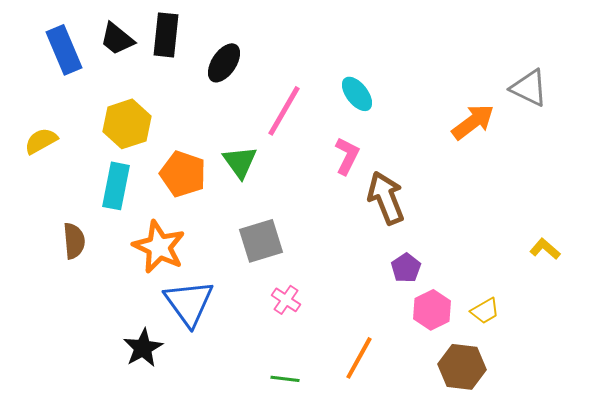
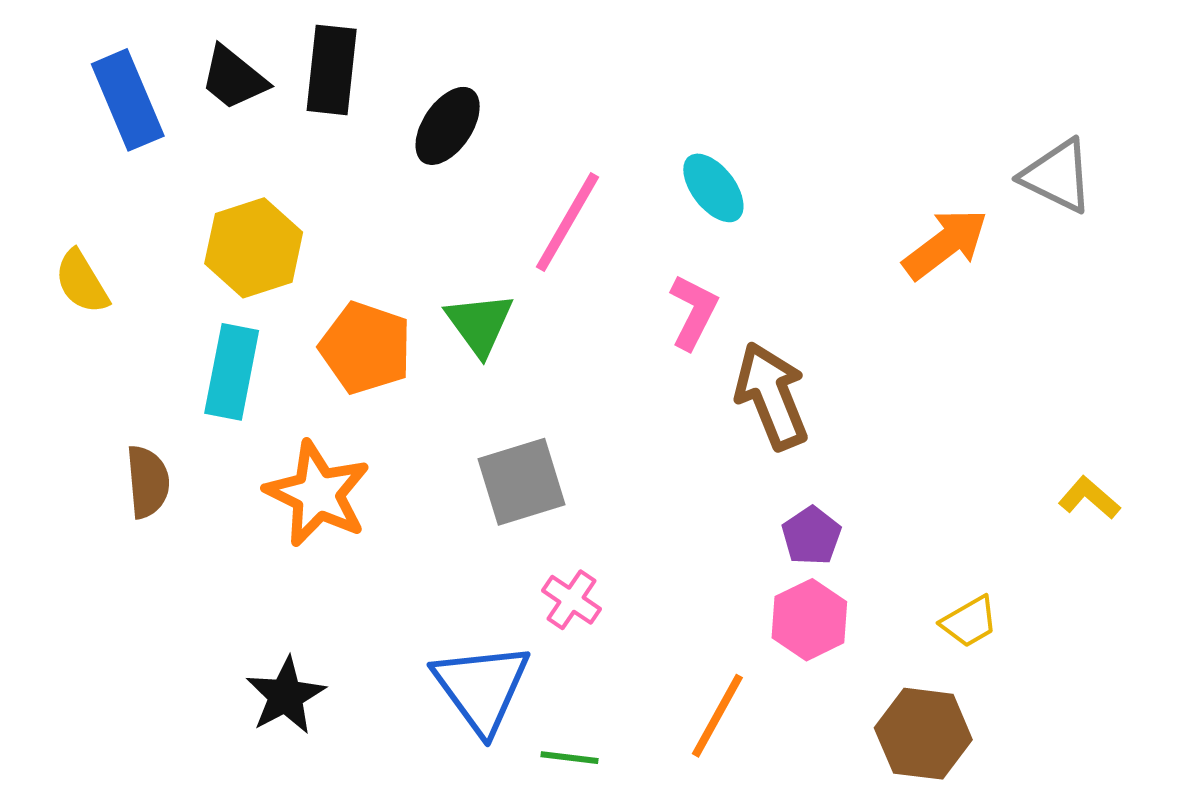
yellow semicircle: (41, 141) -> (82, 282), turned -92
blue triangle: (189, 303) -> (482, 688), moved
pink hexagon: (432, 310) -> (809, 620), moved

